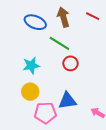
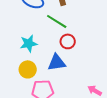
blue triangle: (67, 101) -> (57, 62), moved

